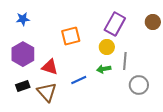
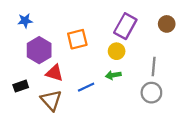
purple hexagon: (23, 54) -> (39, 50), moved
gray line: (125, 61) -> (154, 66), moved
black rectangle: (23, 86) -> (21, 86), moved

